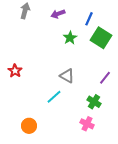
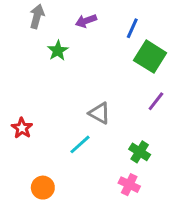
green star: (70, 38) -> (58, 51), moved
red star: (15, 71) -> (22, 128), moved
purple line: (105, 78) -> (156, 101), moved

